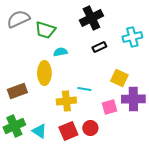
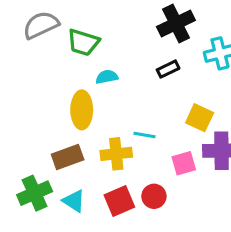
black cross: (91, 18) -> (176, 23), moved
brown rectangle: (17, 91) -> (68, 157), moved

